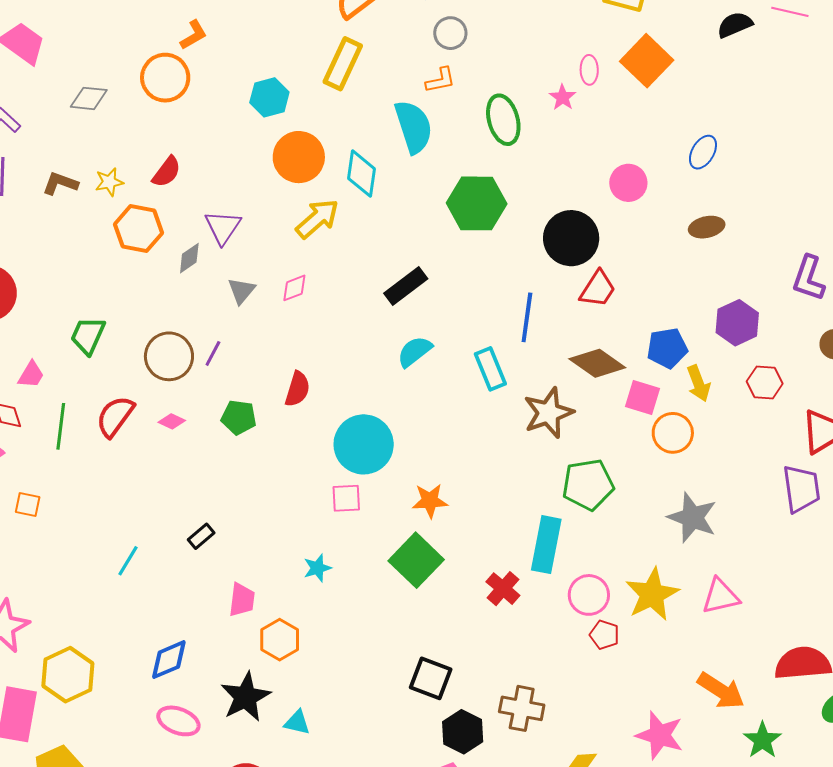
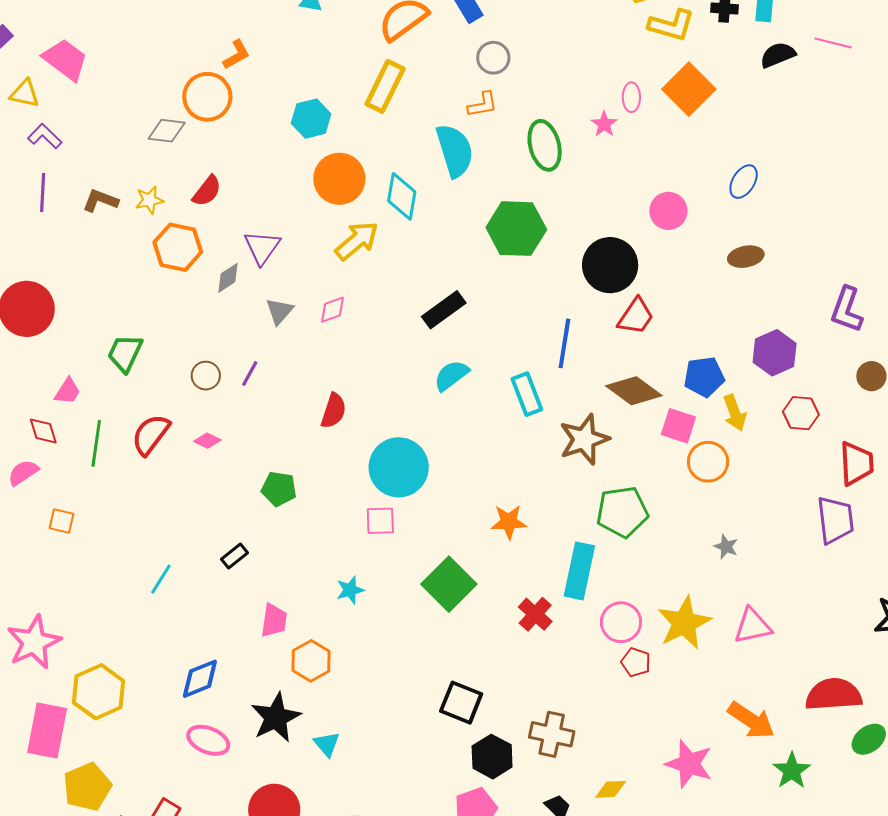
gray diamond: (89, 98) -> (167, 131), moved
brown circle: (169, 356) -> (206, 376), size x0.6
green pentagon: (239, 417) -> (279, 489), moved
orange star: (430, 501) -> (509, 522), moved
gray star: (692, 517) -> (726, 547), size x0.5
cyan triangle: (297, 722) -> (327, 744), turned 36

